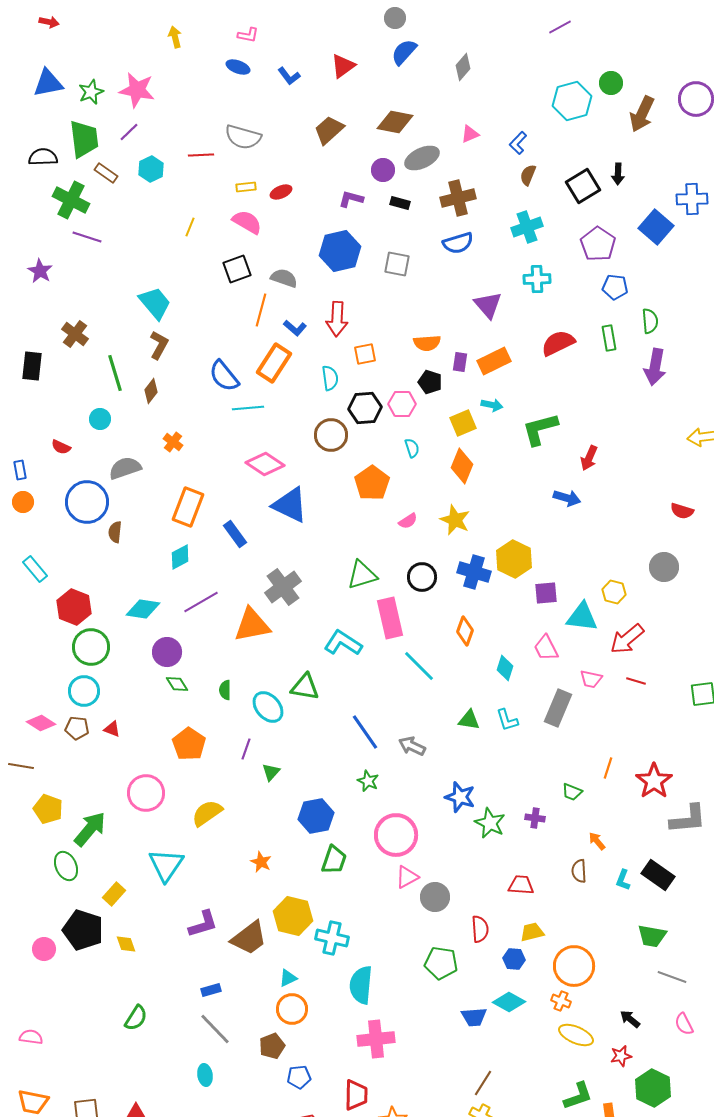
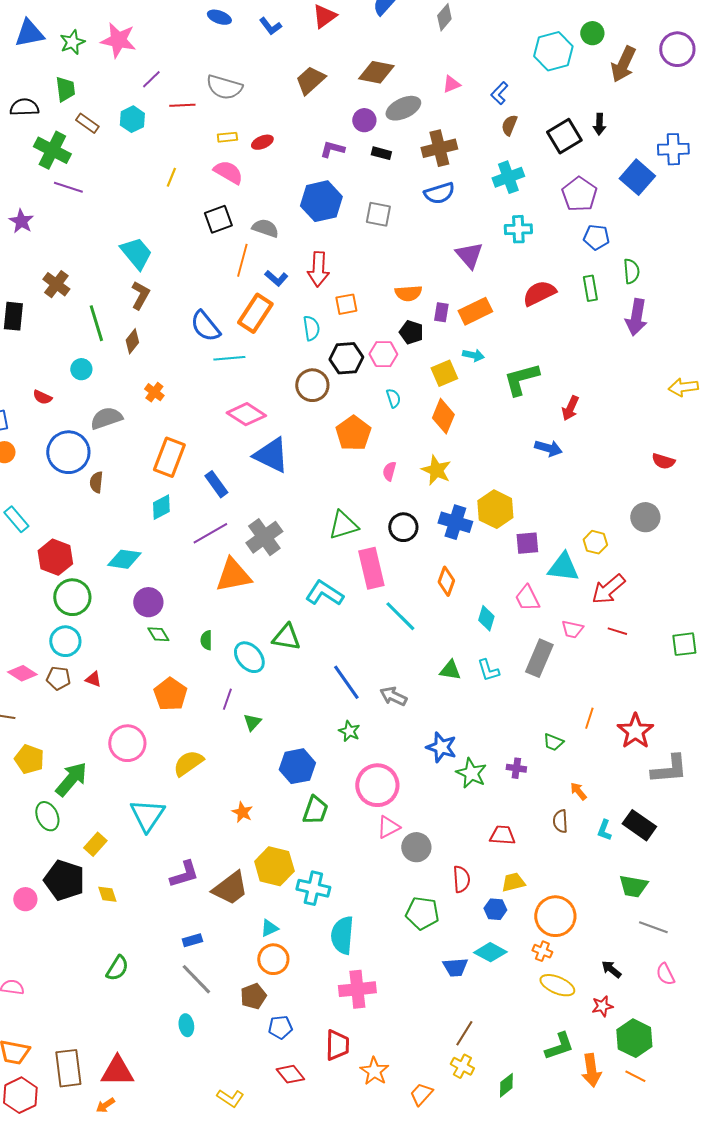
purple line: (129, 132) -> (151, 79), moved
green trapezoid: (84, 139) -> (65, 89), size x0.7
pink semicircle: (408, 521) -> (389, 471), turned 138
purple line: (201, 602) -> (210, 533), moved

